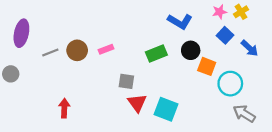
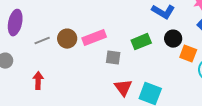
pink rectangle: (106, 49) -> (94, 38), size x1.6
gray square: (126, 81) -> (113, 58), moved
red arrow: (64, 108) -> (38, 81), moved

